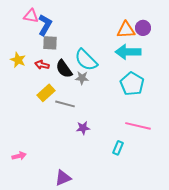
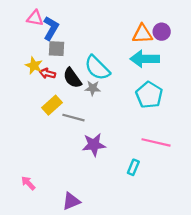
yellow star: (18, 60) -> (34, 66), moved
purple star: (83, 128) -> (94, 145), size x1.5
pink arrow: (19, 156) -> (28, 183), moved, turned -120

